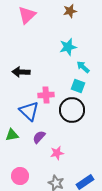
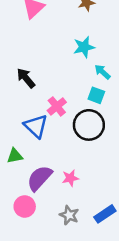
black arrow: (21, 72) -> (26, 78), turned 48
pink cross: (46, 95) -> (57, 106), turned -35
purple semicircle: (39, 137) -> (39, 178), moved, size x1.6

